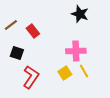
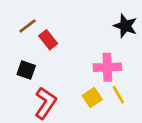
black star: (80, 14) -> (125, 26), moved
brown line: (11, 25) -> (28, 26), moved

